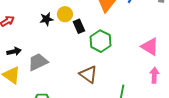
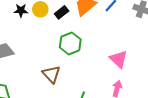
black rectangle: (79, 26) -> (62, 12), moved, turned 64

